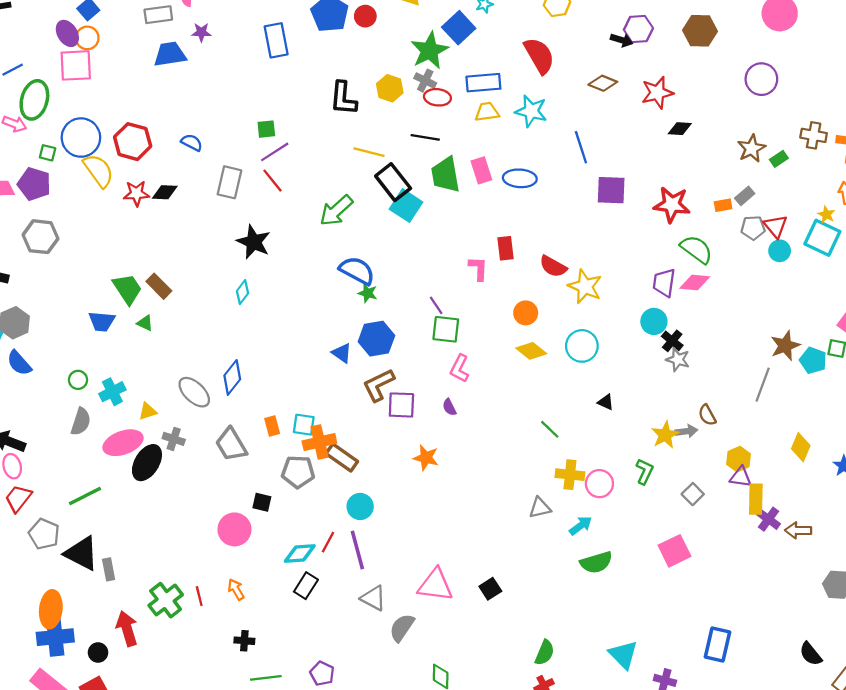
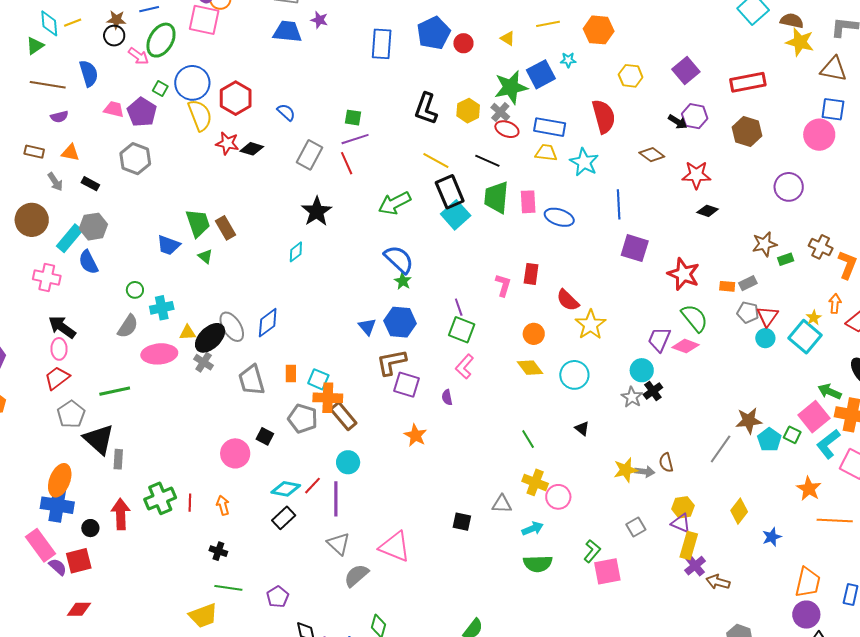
gray star: (678, 360) -> (632, 397), moved
black ellipse: (147, 463) -> (210, 338), moved
green L-shape: (645, 471) -> (592, 551), moved
black square: (490, 589) -> (462, 522), moved, turned 30

